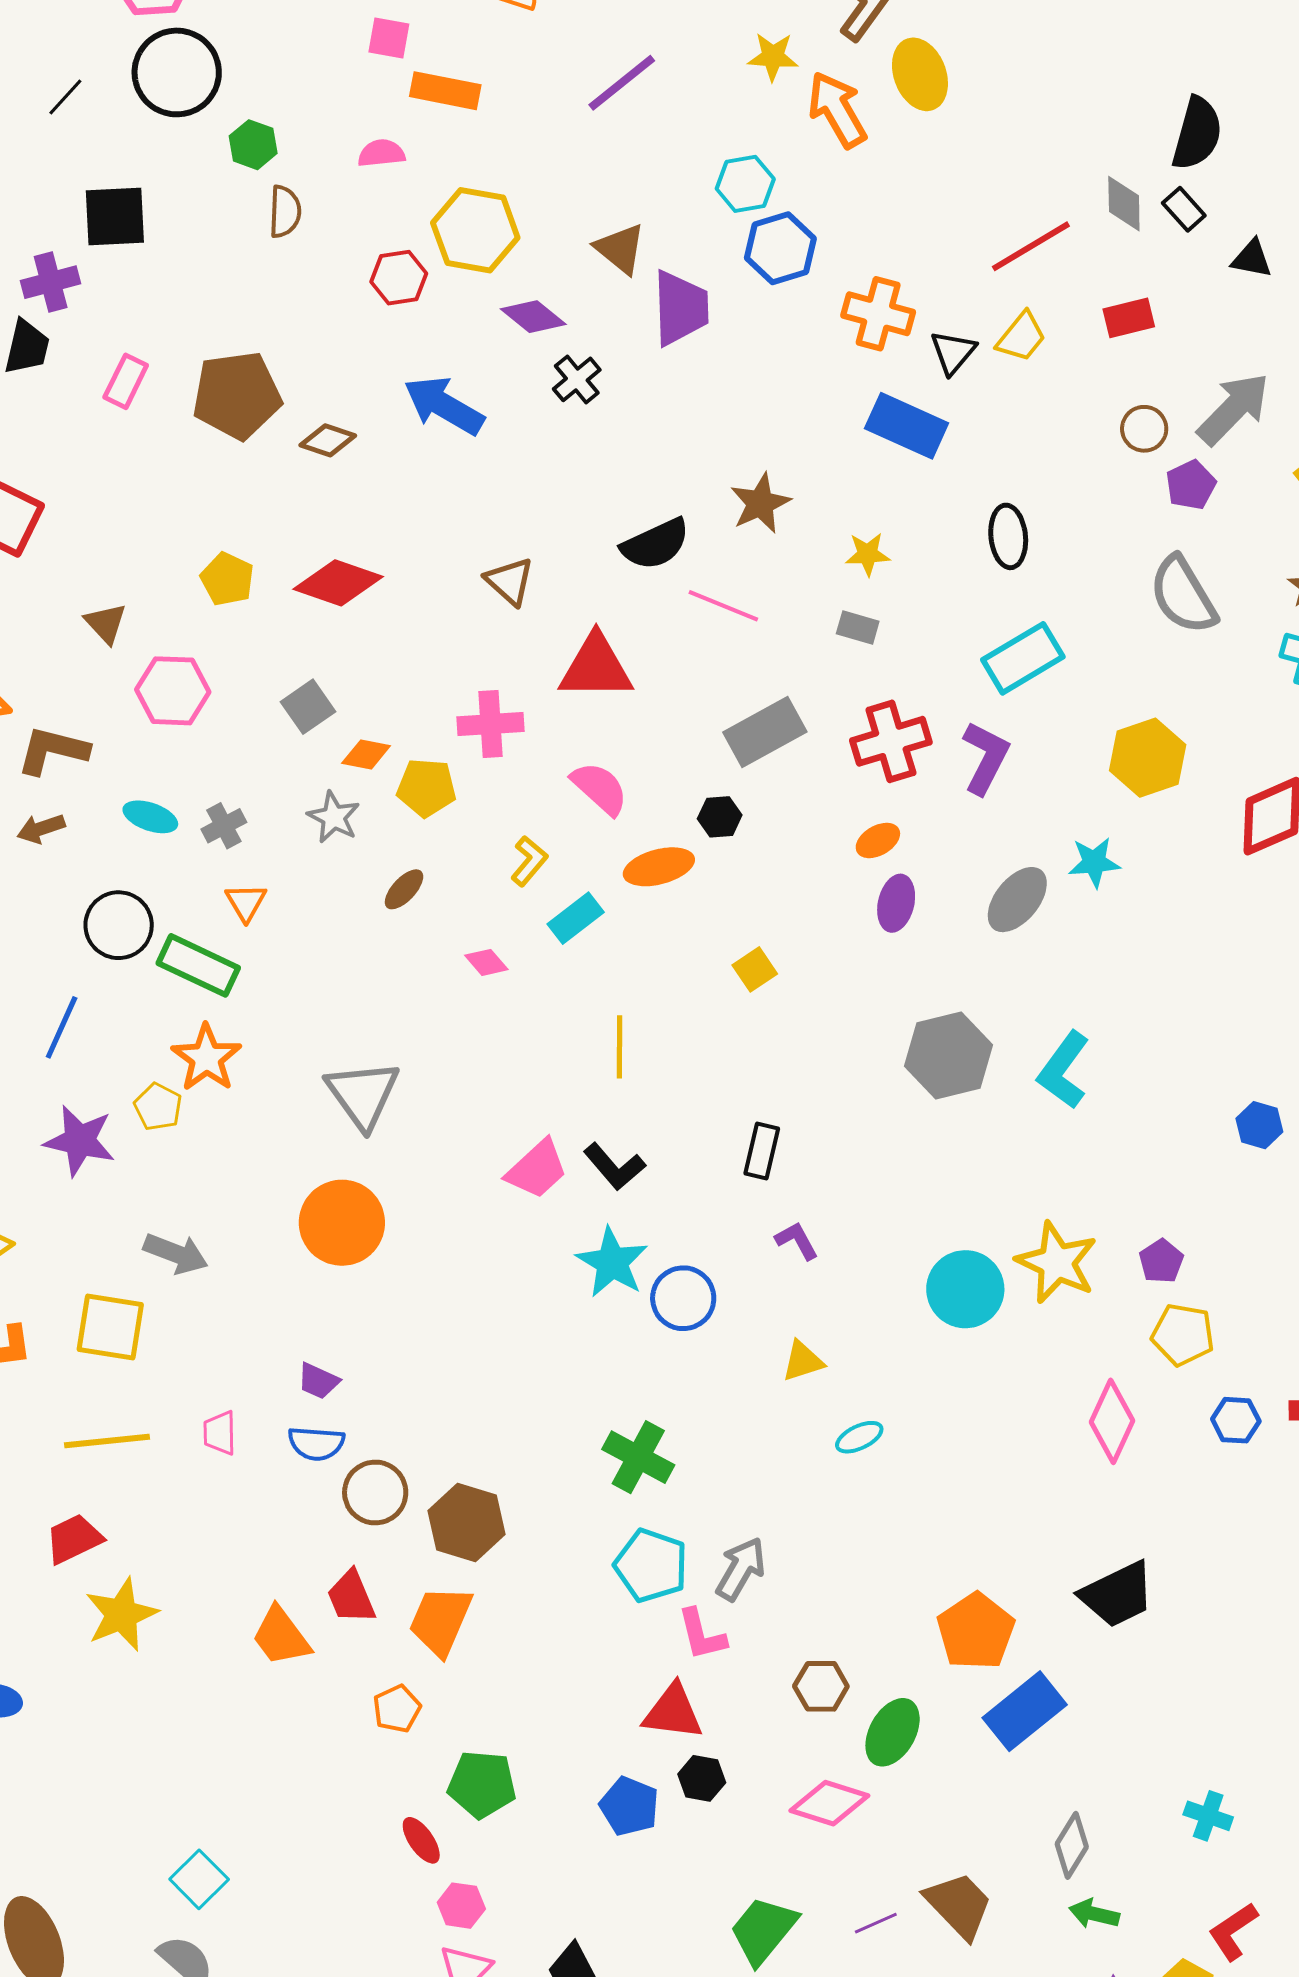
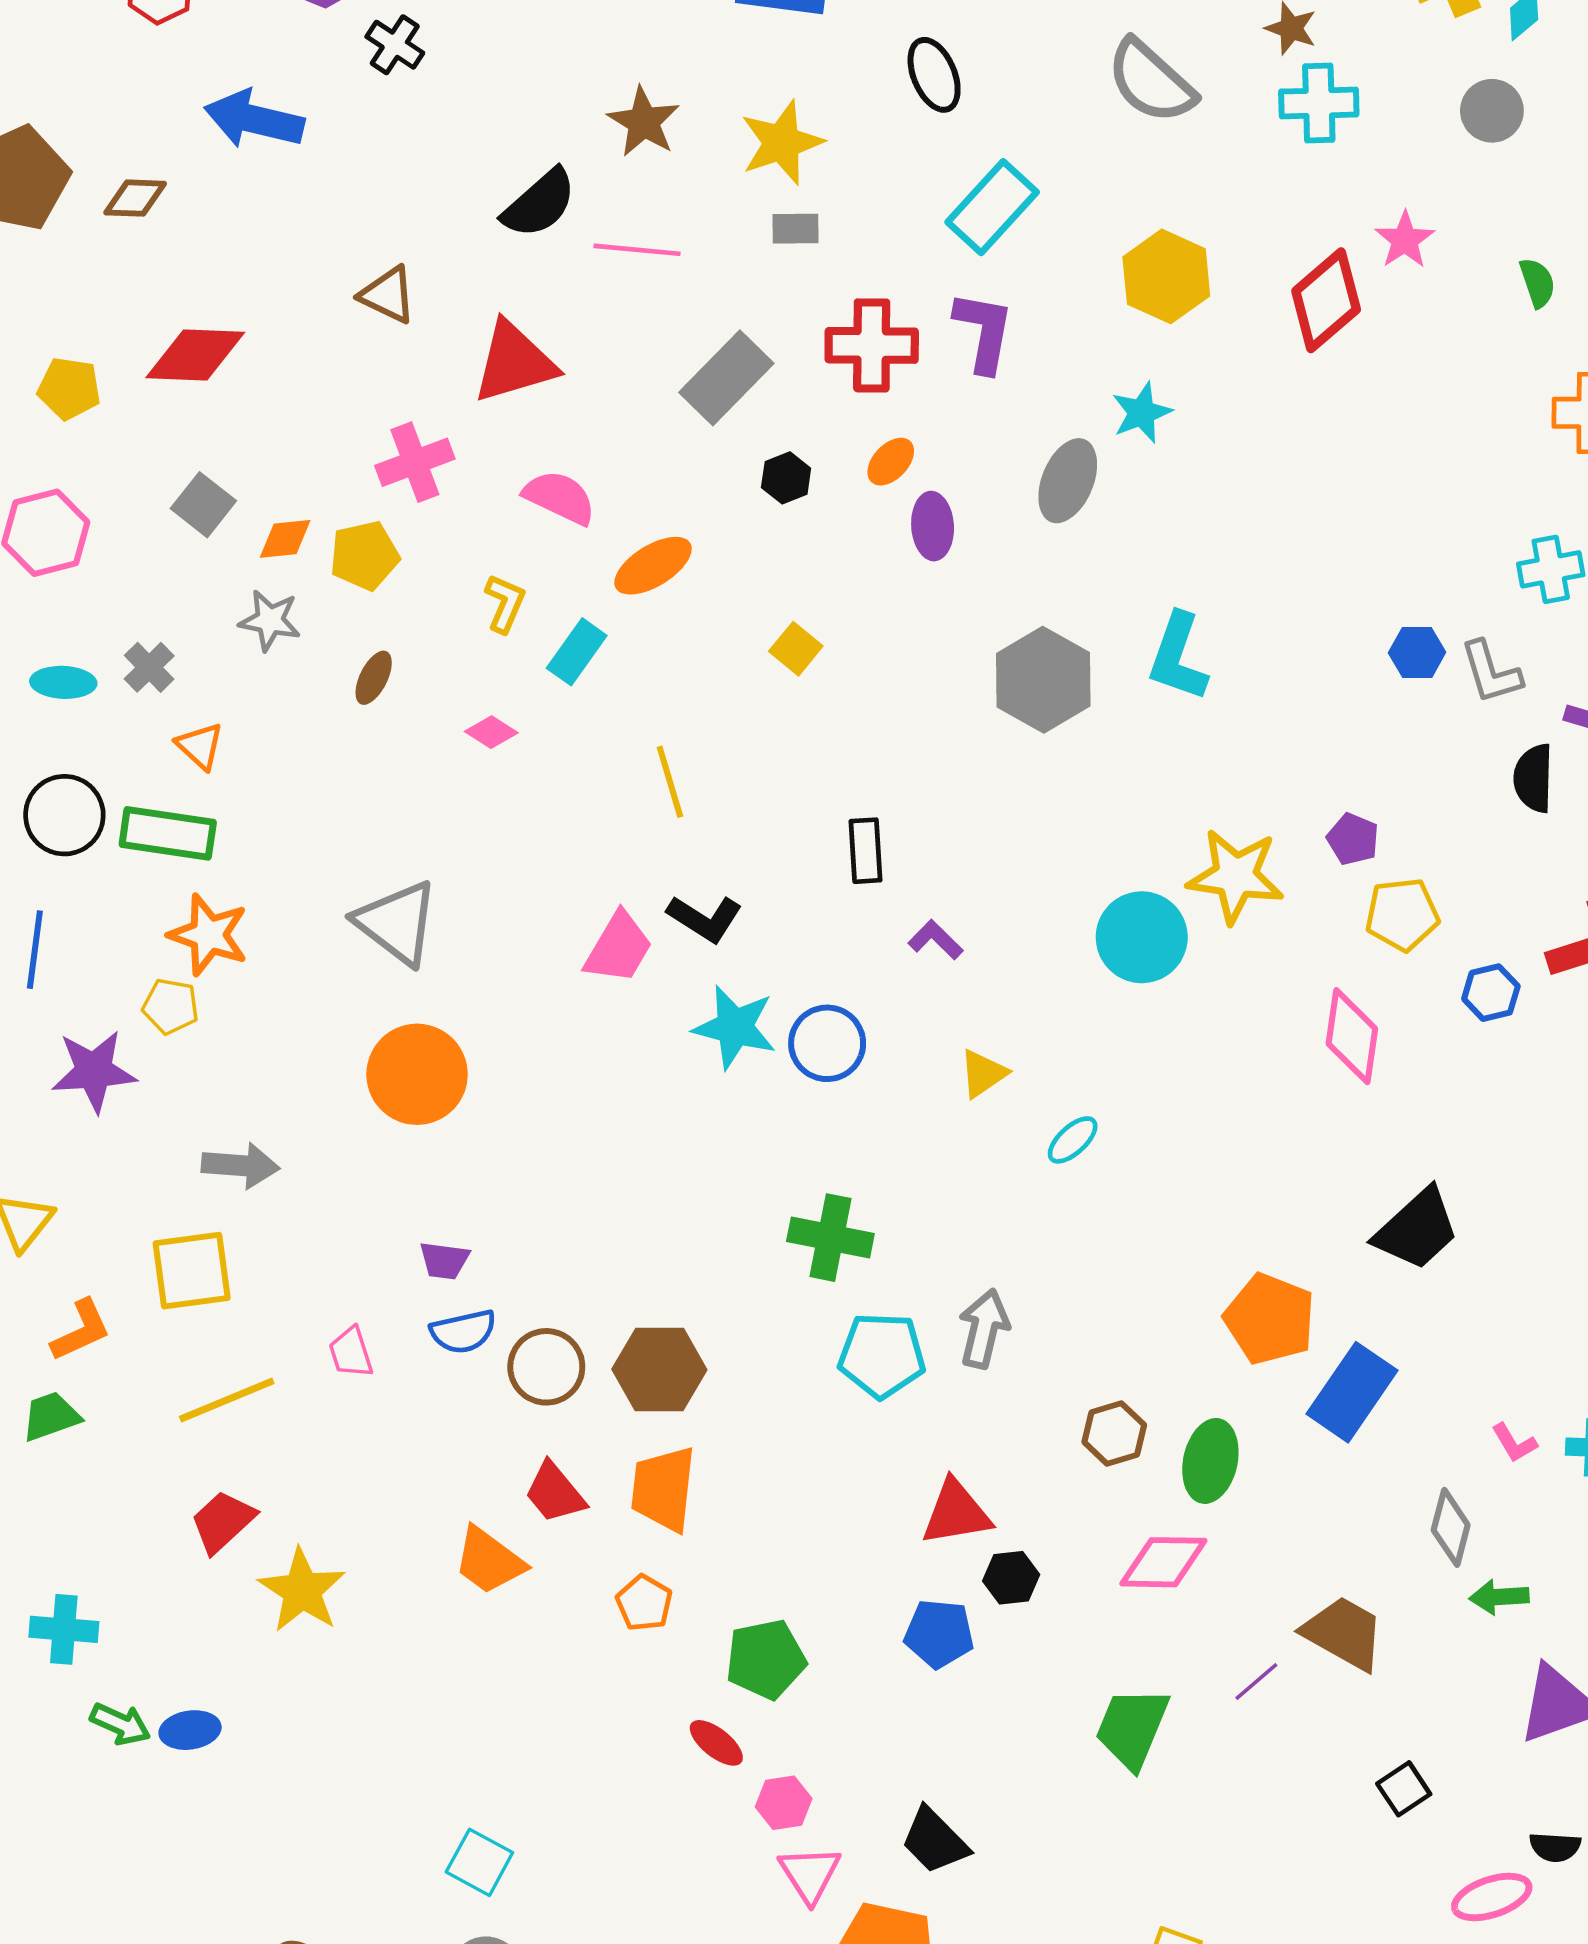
yellow star: (868, 554) -> (782, 143), size x1.6
red cross: (891, 741) -> (872, 345), turned 34
black hexagon: (720, 817) -> (786, 478), moved
pink L-shape: (702, 1635) -> (1514, 1443), moved, size x0.7

